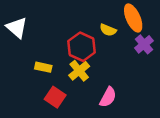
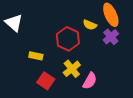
purple cross: (144, 44) -> (111, 37), moved
yellow cross: (79, 71) -> (72, 69), moved

